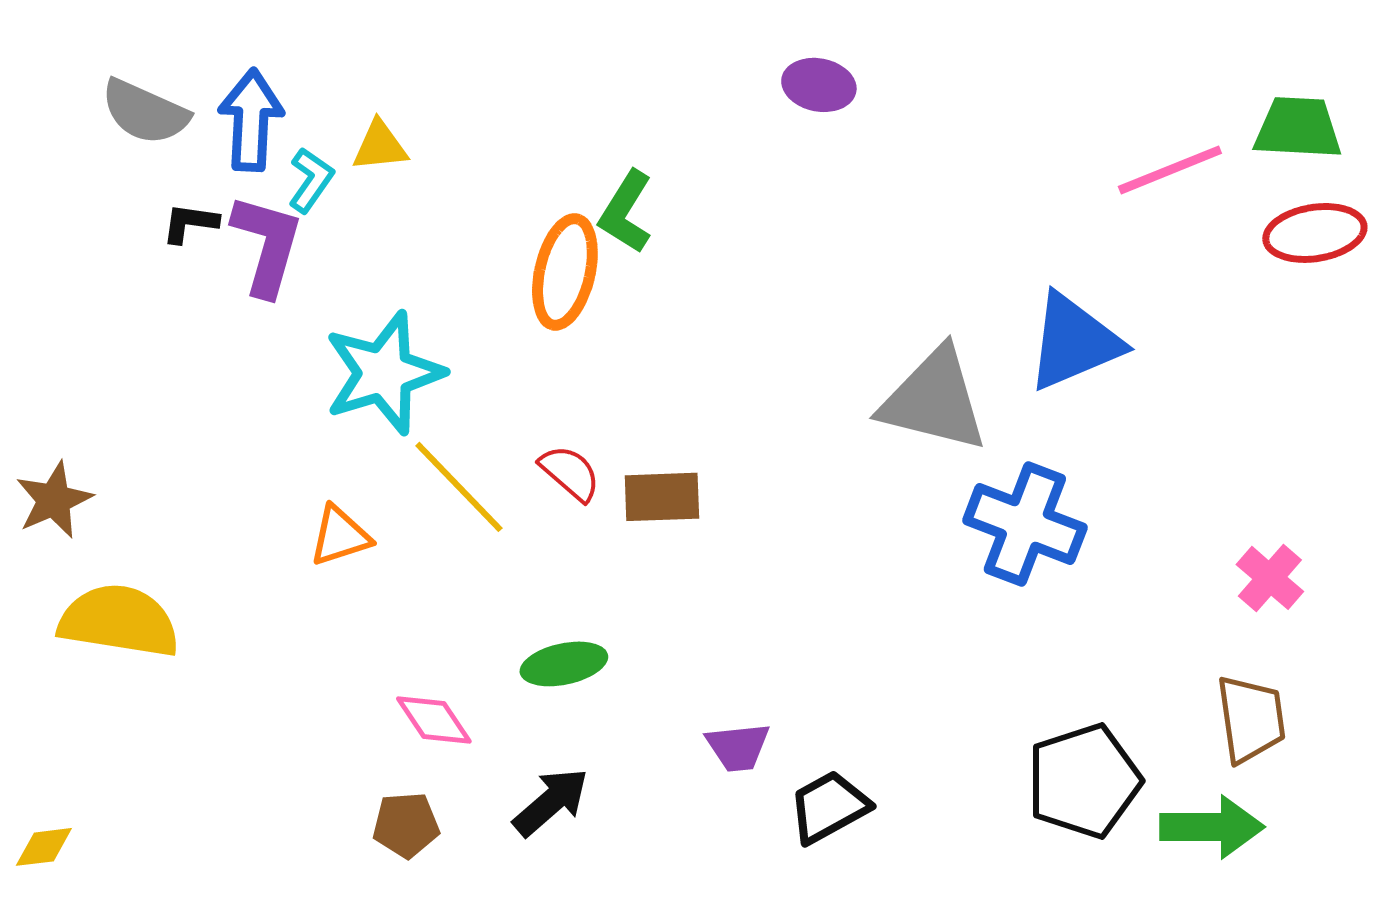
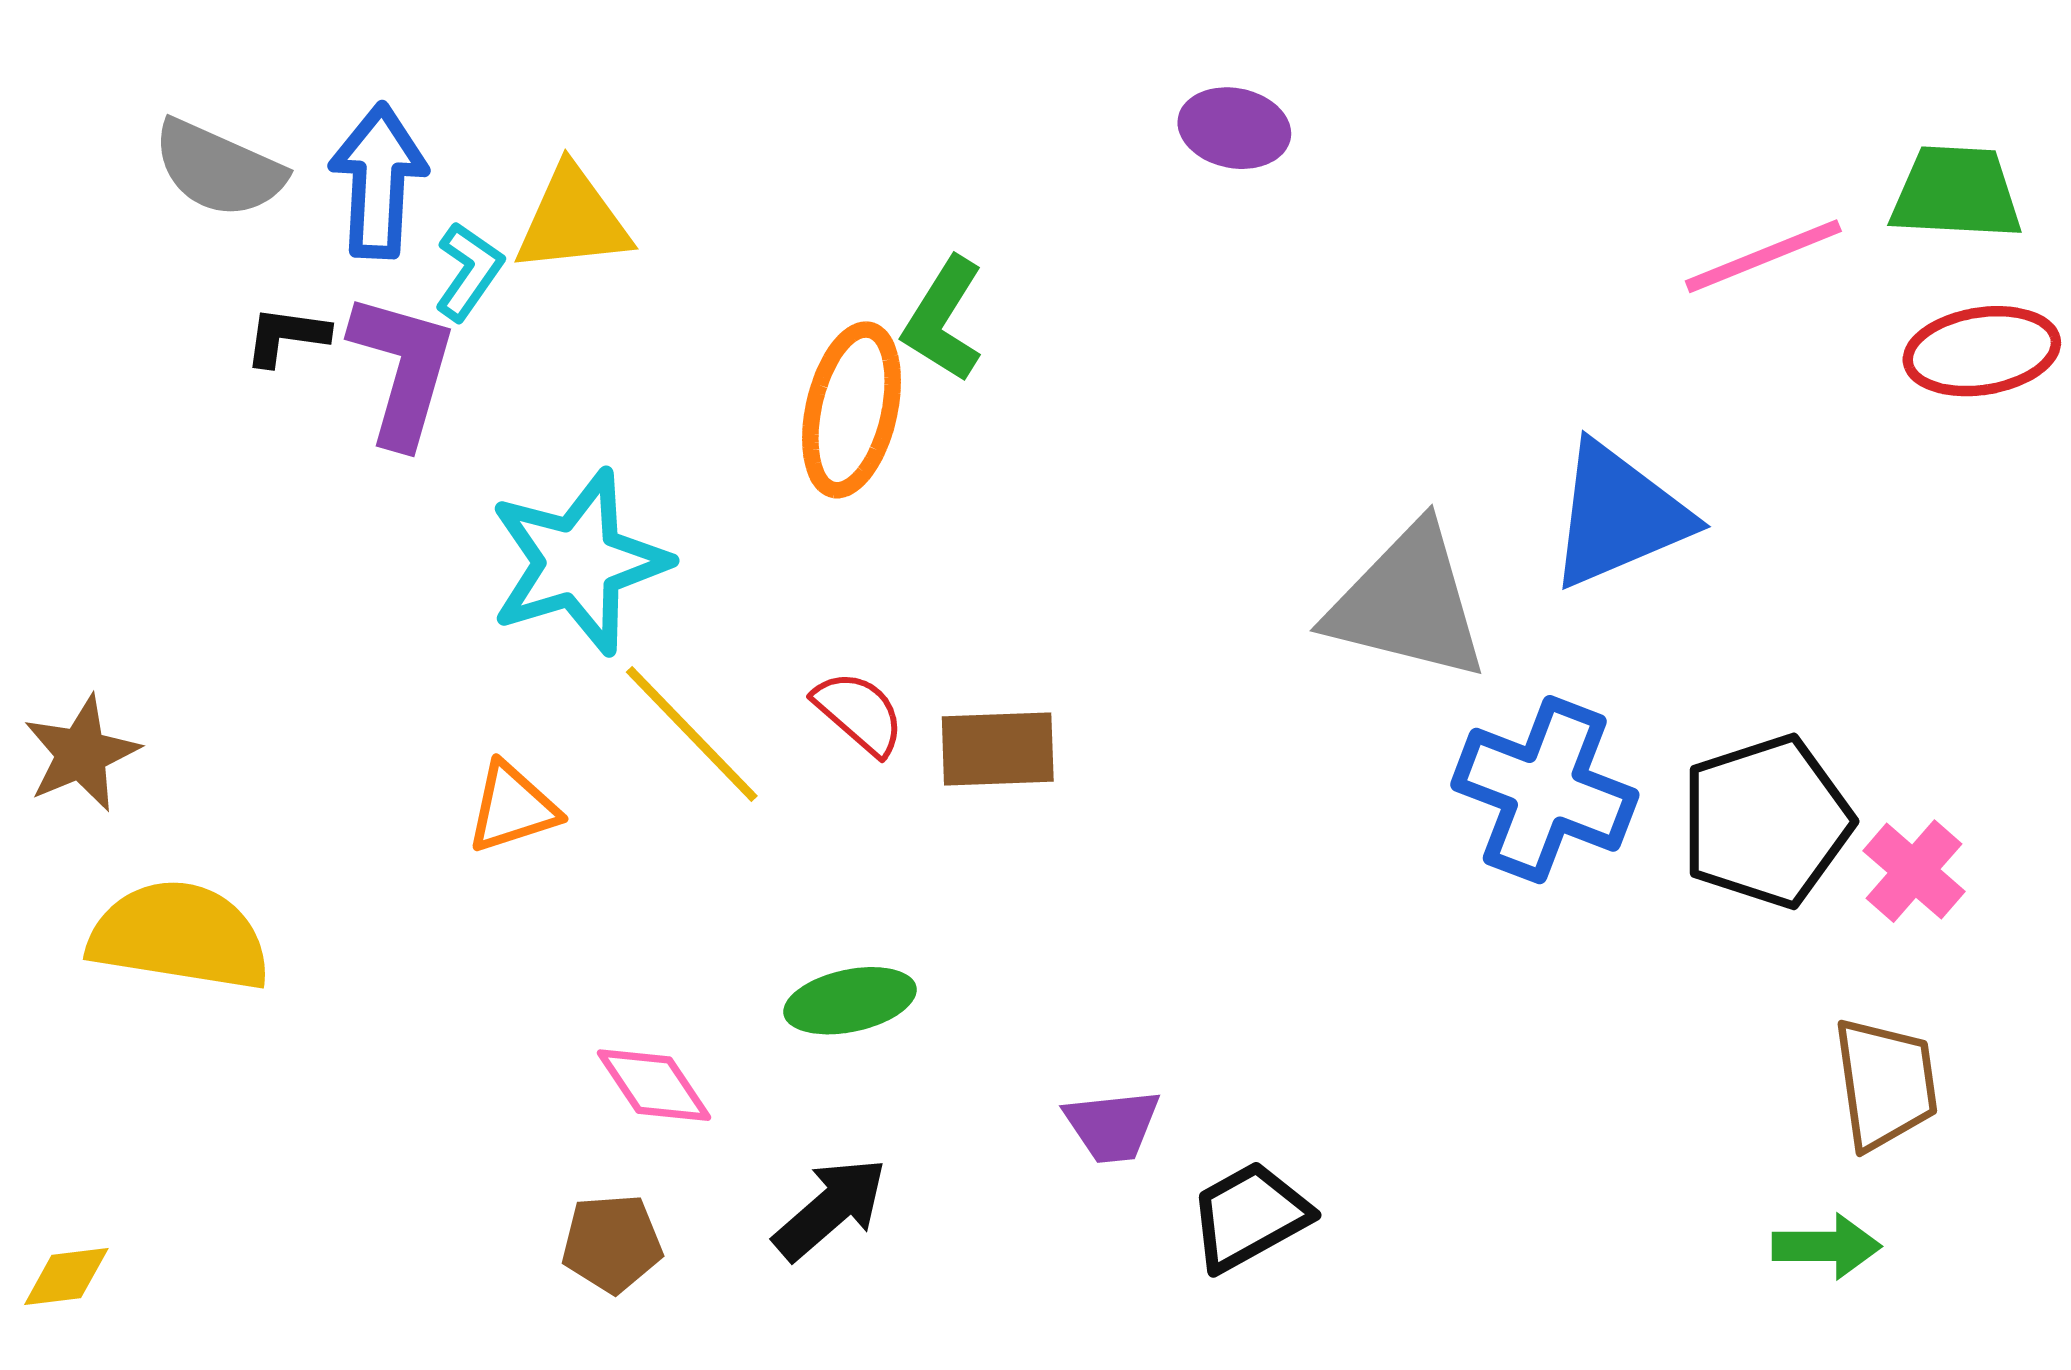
yellow triangle: (380, 146) -> (573, 220), size x1.4
black pentagon: (1084, 781) -> (1766, 821), moved
green arrow: (1212, 827) -> (1827, 1246), size x0.7

